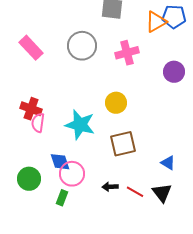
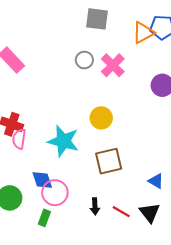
gray circle: (82, 46) -> (84, 60), moved, size x0.6
pink cross: (127, 53) -> (113, 65), turned -30
black arrow: (110, 187) -> (95, 206), turned -91

